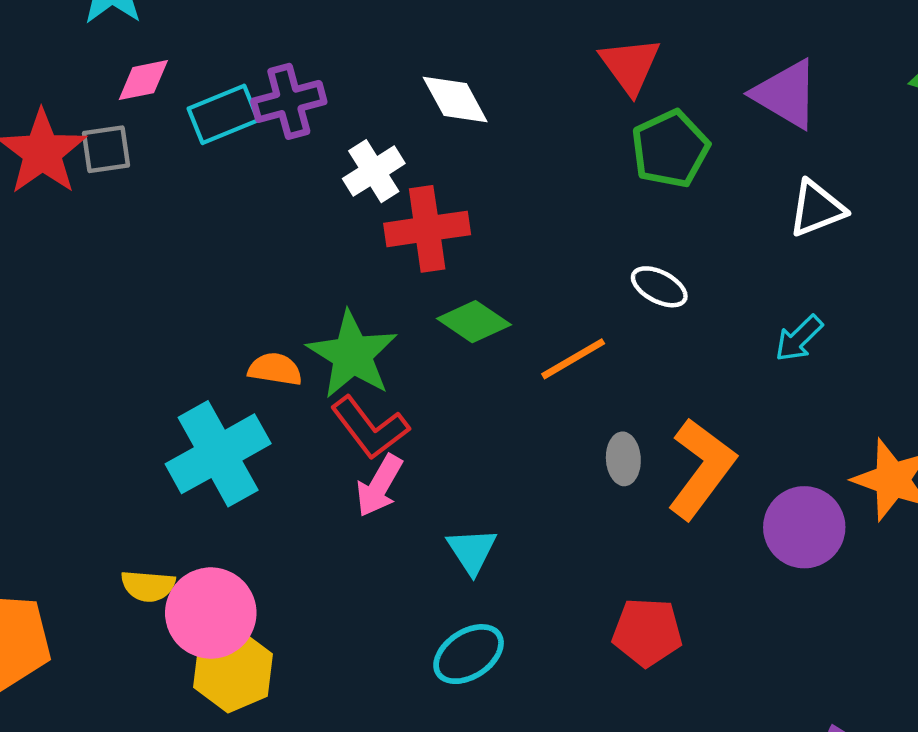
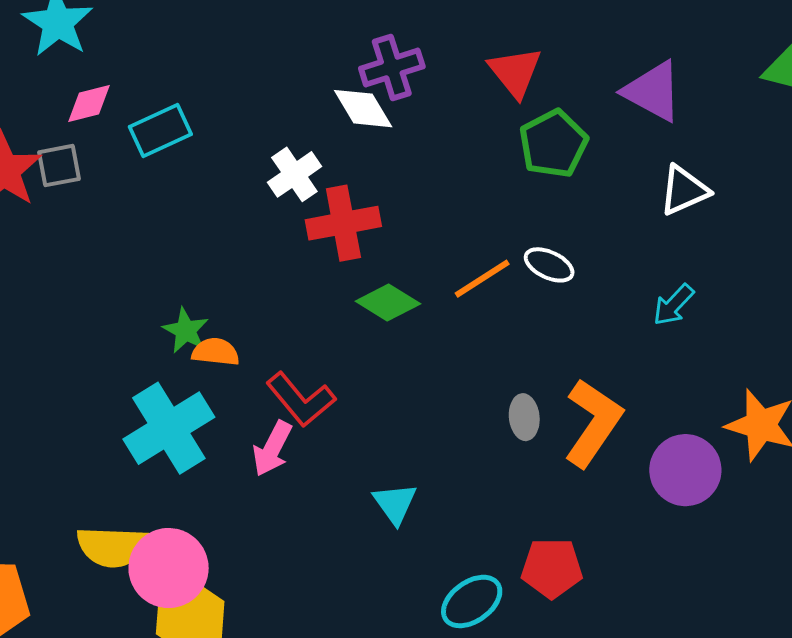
purple cross: (289, 101) -> (392, 67), moved
green star: (352, 355) -> (186, 330), moved, size x0.6
orange line: (573, 359) -> (482, 279), moved
pink arrow: (379, 486) -> (272, 449), moved
yellow semicircle: (148, 586) -> (113, 547), size x1.5
cyan ellipse: (469, 654) -> (472, 601), moved

